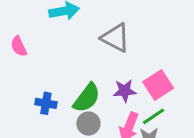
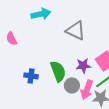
green semicircle: (87, 98) -> (58, 71), turned -55
gray circle: (88, 124) -> (72, 85), moved

